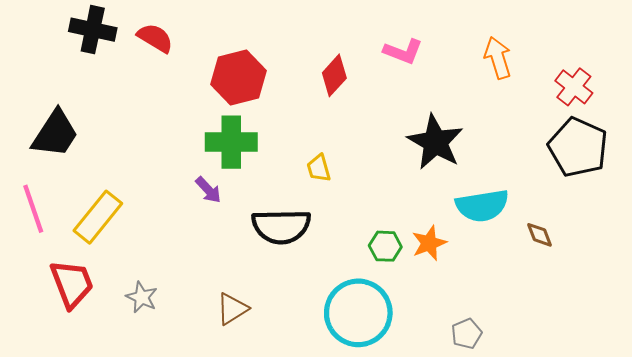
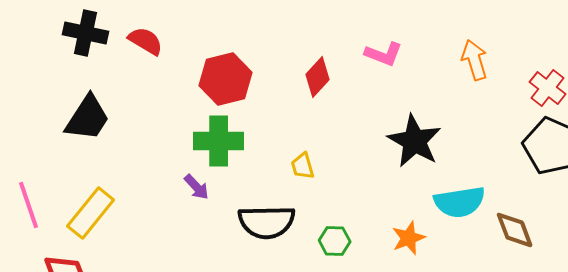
black trapezoid: (55, 134) -> (88, 118), moved
brown diamond: (539, 235) -> (515, 230), size x1.5
green hexagon: (385, 246) -> (335, 241), moved

